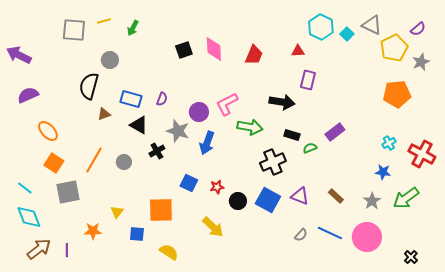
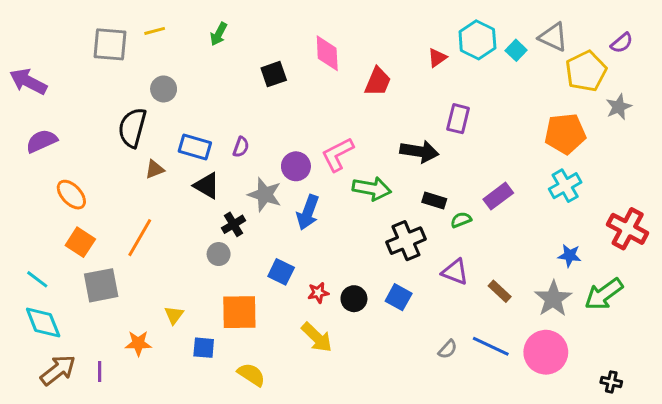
green arrow: (133, 28) -> (219, 34), moved
pink diamond: (214, 49) -> (327, 53), moved
red triangle: (298, 51) -> (437, 58), moved, turned -32
gray star: (421, 62) -> (619, 107), moved
orange pentagon: (397, 94) -> (565, 134), moved
cyan cross: (389, 143) -> (565, 186), moved, size x1.5
gray circle: (124, 162) -> (219, 254), moved
red star: (217, 187) -> (318, 293), moved
purple triangle: (300, 196) -> (455, 272), moved
blue square: (268, 200) -> (399, 297), size x0.7
gray star: (372, 201) -> (553, 299), size x1.4
black cross: (411, 257) -> (611, 382), turned -32

